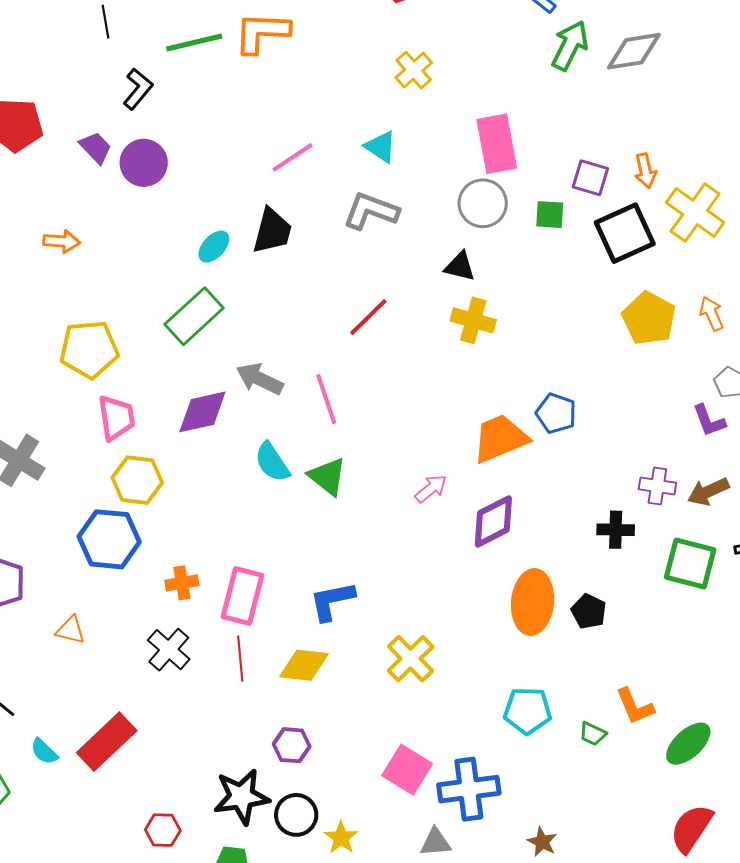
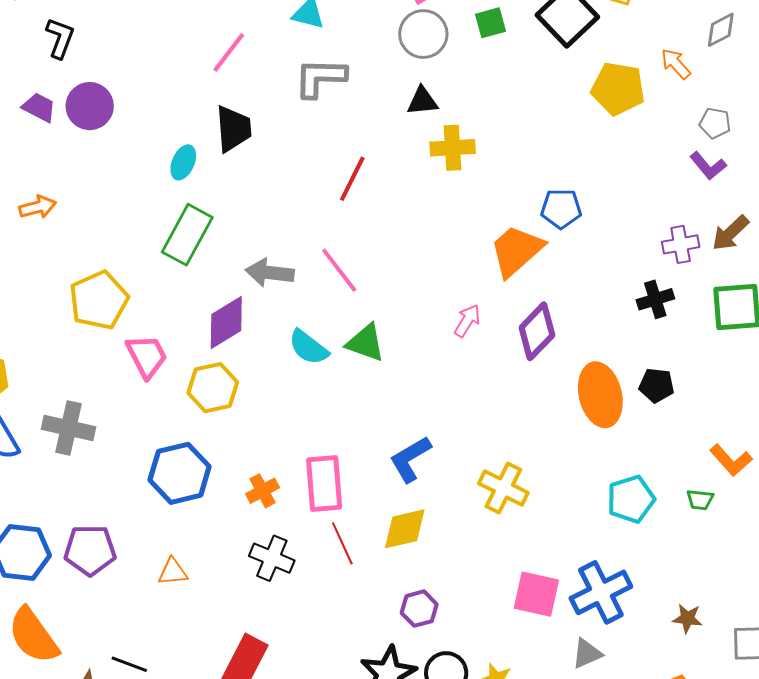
yellow hexagon: (137, 480) -> (213, 388), moved

